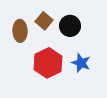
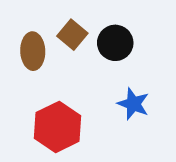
red hexagon: (48, 63) -> (57, 127), moved

